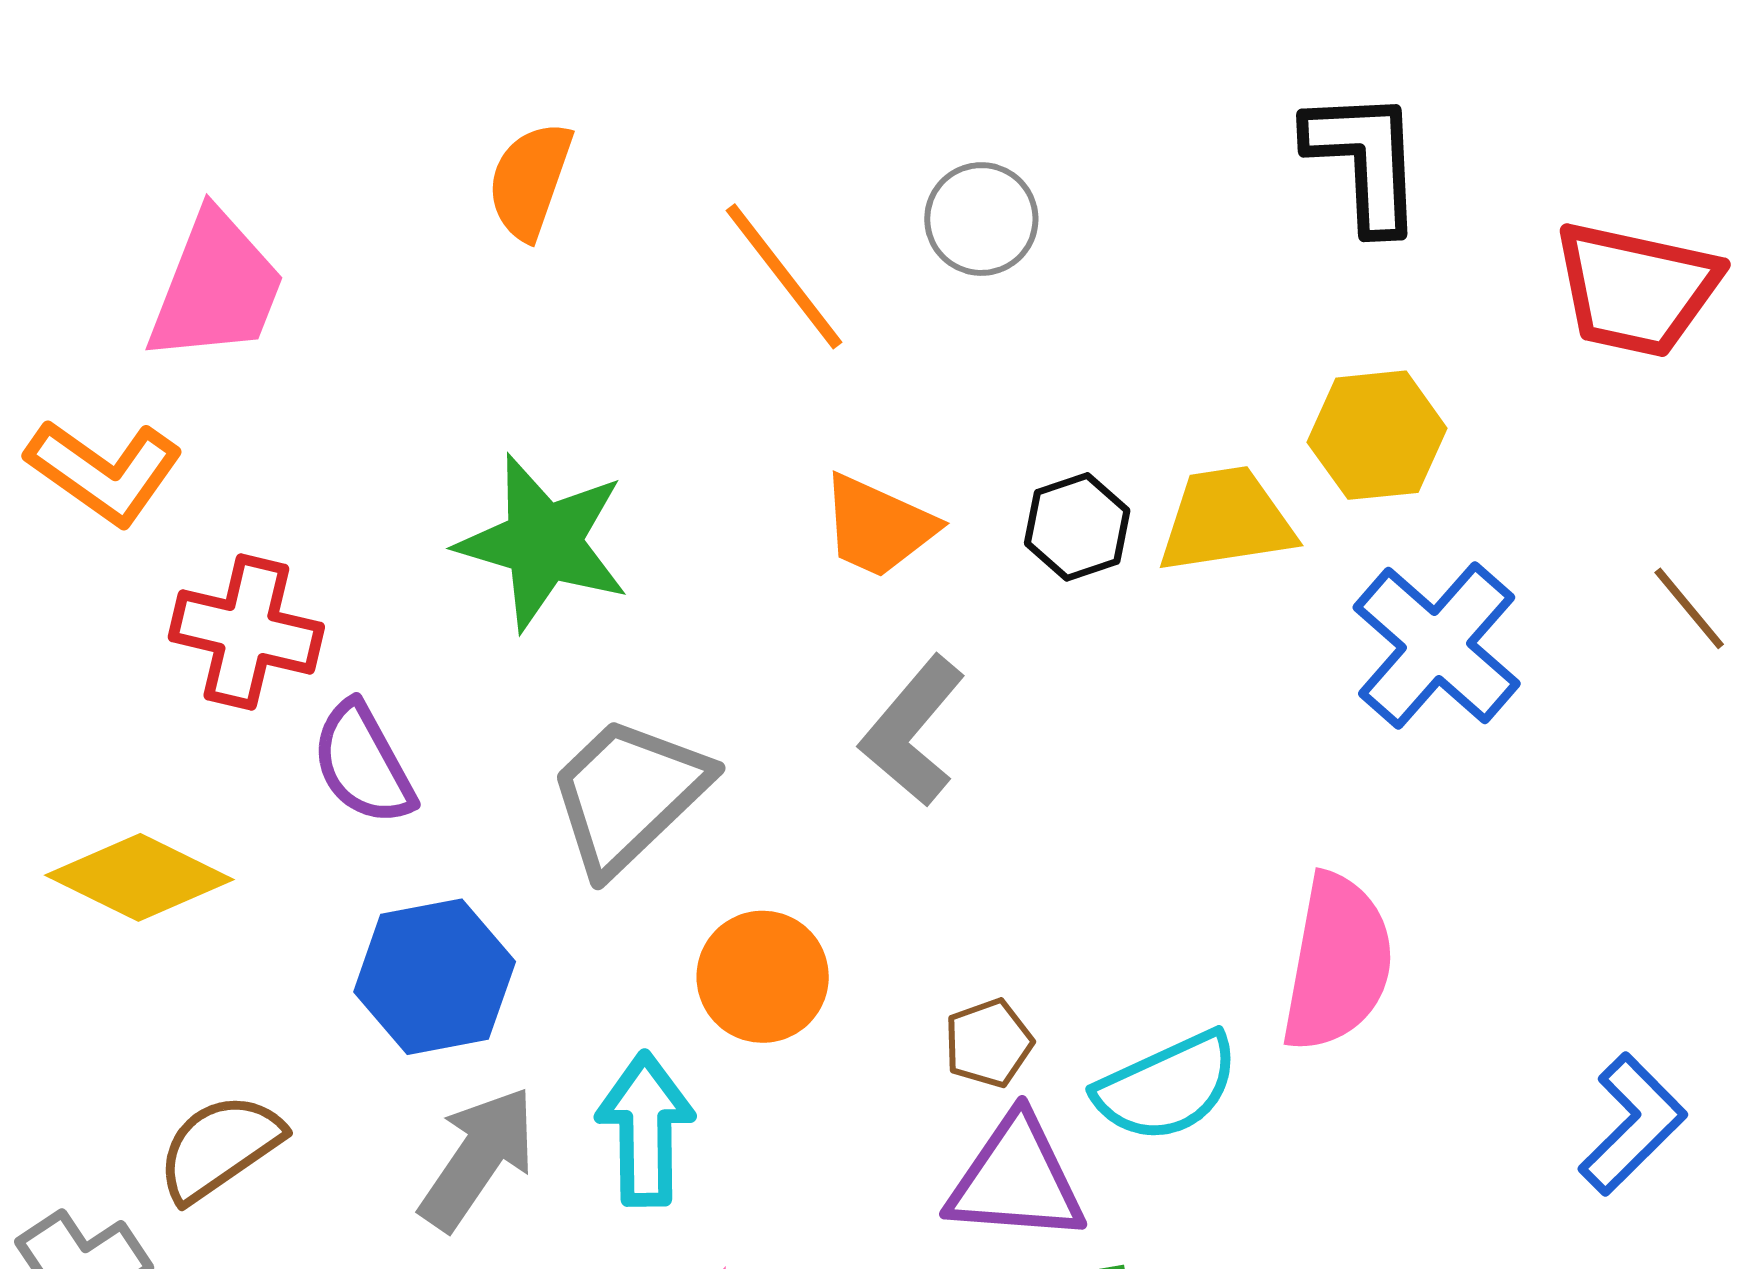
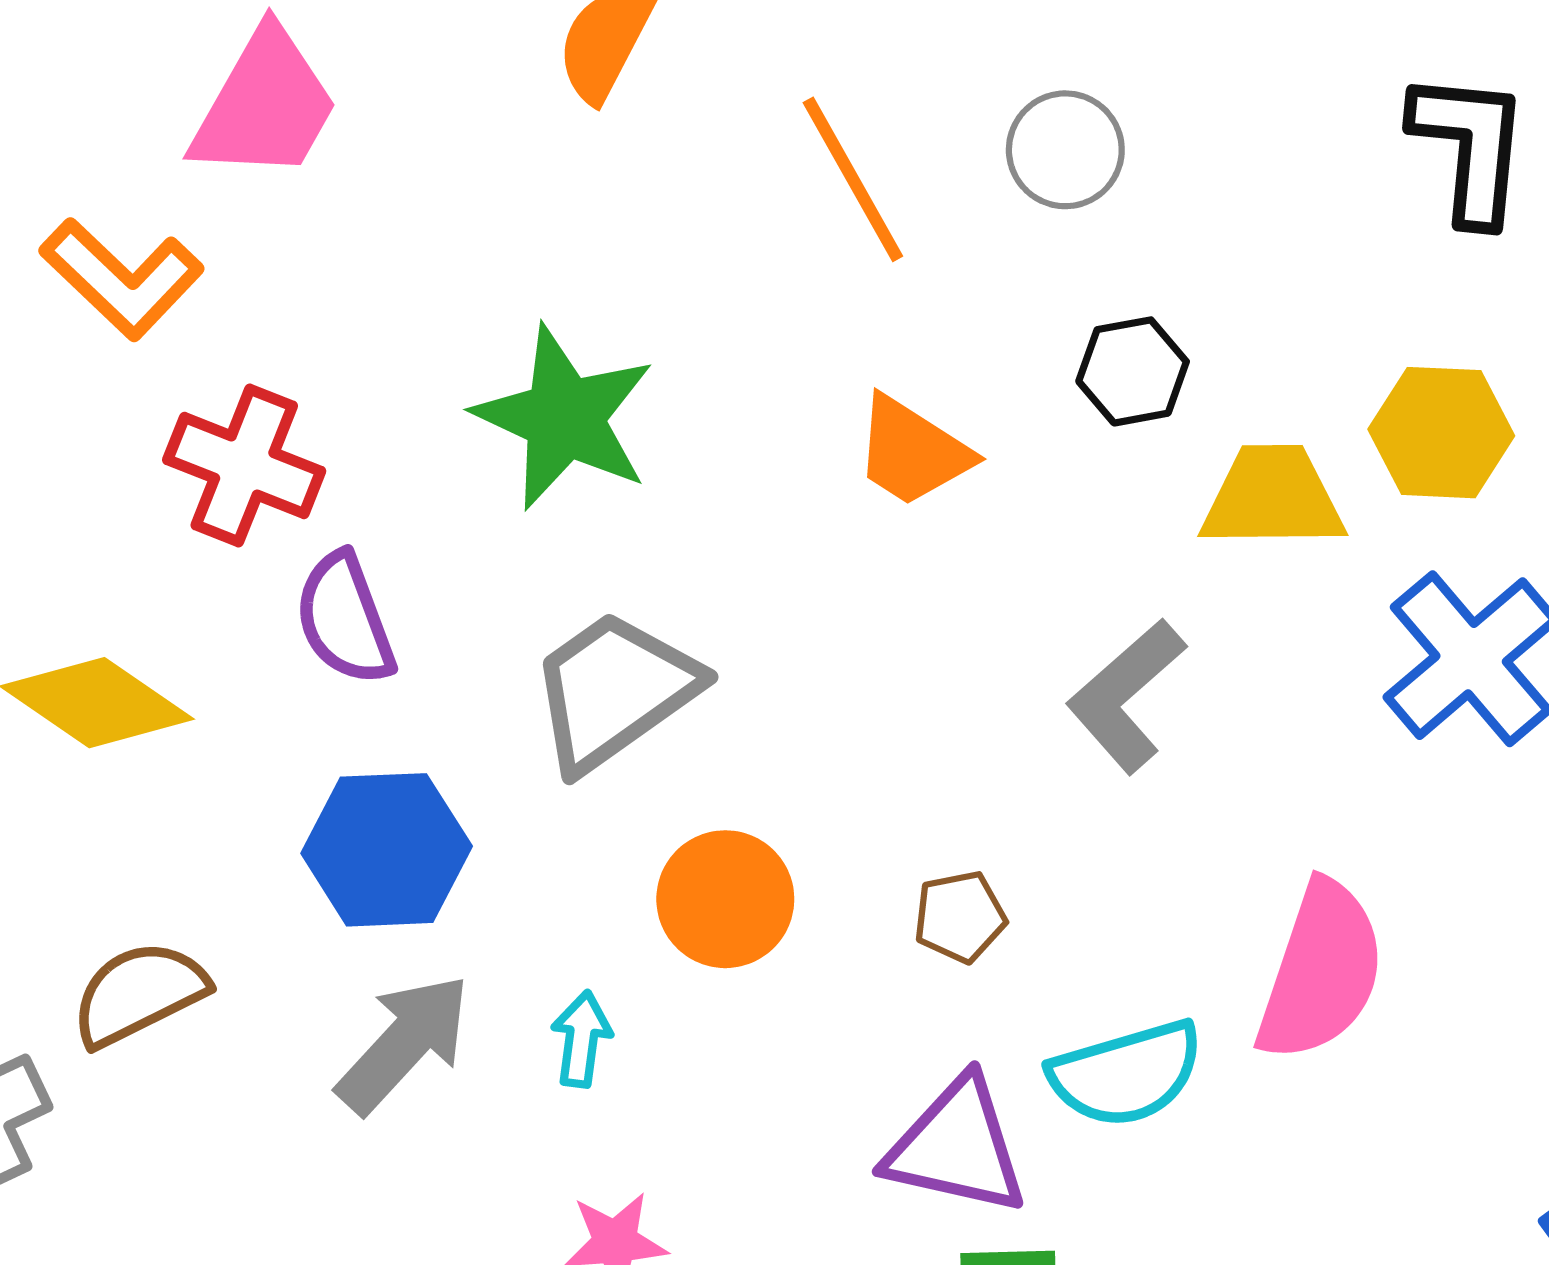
black hexagon: (1077, 527) -> (1133, 371), moved
gray L-shape: (913, 731) -> (1126, 696), moved
brown pentagon: (988, 1043) -> (960, 917), moved
cyan arrow: (645, 1129) -> (581, 1039), size x0.6

